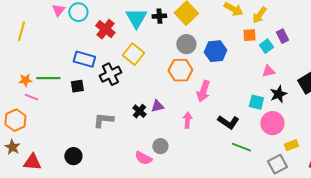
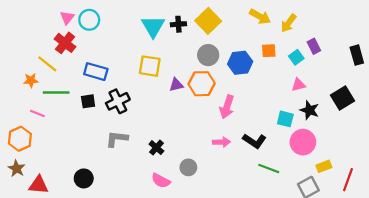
red cross: (105, 29) -> (65, 43), moved
yellow line: (21, 31) -> (47, 64), moved, turned -66
orange square: (249, 35) -> (269, 51), moved
yellow square: (133, 54) -> (150, 66), turned -30
black cross: (110, 74) -> (118, 101), moved
orange star: (25, 80) -> (31, 80), moved
black star: (278, 94) -> (309, 110), turned -30
purple triangle: (157, 106) -> (176, 85), moved
black cross: (139, 111) -> (156, 148), moved
pink arrow: (187, 120) -> (221, 142), moved, turned 84
gray circle: (160, 146) -> (188, 167), moved

